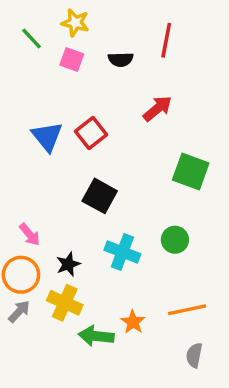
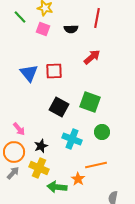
red square: (91, 133) -> (54, 71), turned 36
green square: (191, 171) -> (90, 102), moved
orange line: (187, 310) -> (96, 165), moved

